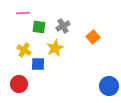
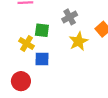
green square: (39, 27) -> (42, 30), moved
yellow star: (55, 48) -> (78, 41), moved

